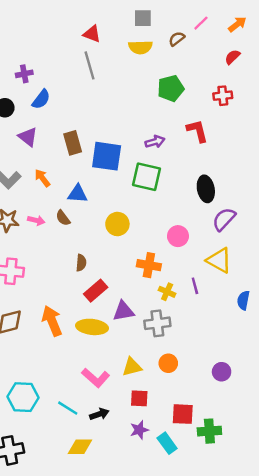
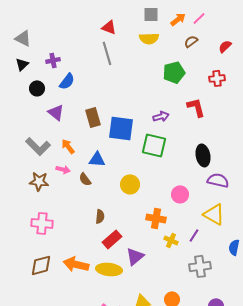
orange arrow: (237, 24) -> (178, 19), moved
brown semicircle: (177, 39) -> (191, 41), moved
purple semicircle: (224, 219) -> (218, 180), turned 60
pink arrow: (36, 220) -> (63, 169), moved
purple line: (195, 286) -> (194, 235), turned 48
purple triangle: (123, 311) -> (135, 256), turned -30
orange arrow: (52, 321) -> (76, 264), turned -55
gray cross: (157, 323) -> (200, 266), moved

